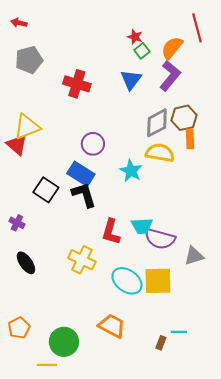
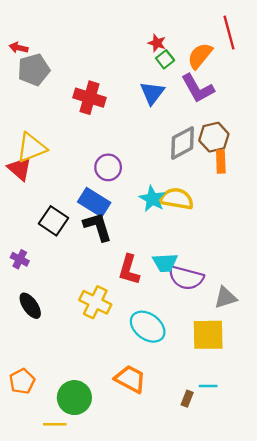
red arrow: (19, 23) -> (19, 48), moved
purple L-shape: (170, 76) -> (198, 88), turned 112
yellow semicircle: (160, 153) -> (177, 199), moved
yellow square: (158, 281) -> (208, 335), moved

